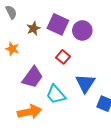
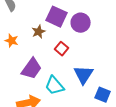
brown star: (34, 28) -> (39, 32), moved

